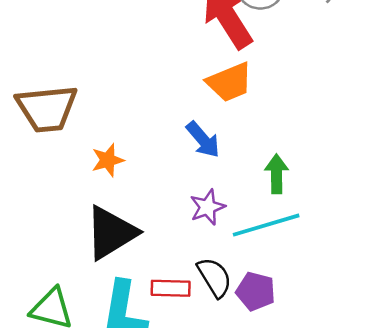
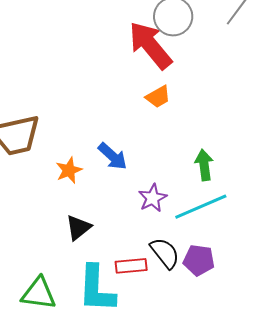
orange trapezoid: (230, 82) -> (158, 97), size x0.7
blue arrow: (203, 140) -> (113, 156), moved
black triangle: (111, 233) -> (78, 228), size x0.6

